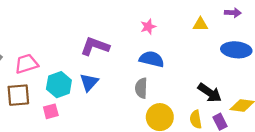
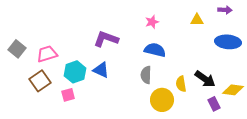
blue triangle: (89, 82) -> (101, 70), turned -48
brown square: (18, 95) -> (40, 81), turned -30
yellow semicircle: (196, 119) -> (181, 84), moved

